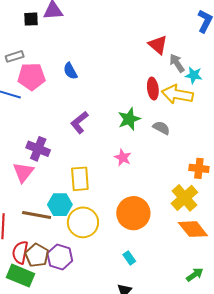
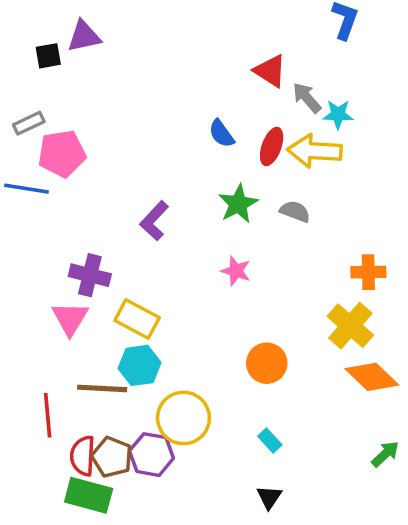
blue semicircle: (70, 71) -> (221, 134), moved
red ellipse: (153, 89) -> (272, 146), turned 35
yellow rectangle: (80, 179) -> (137, 319), moved, turned -50
orange circle: (133, 213) -> (267, 363), size x0.7
yellow circle: (83, 222) -> (183, 418), moved

